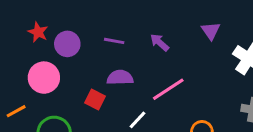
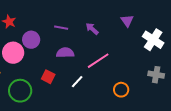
purple circle: (67, 44) -> (31, 40), moved
red square: (95, 99) -> (48, 77), moved

